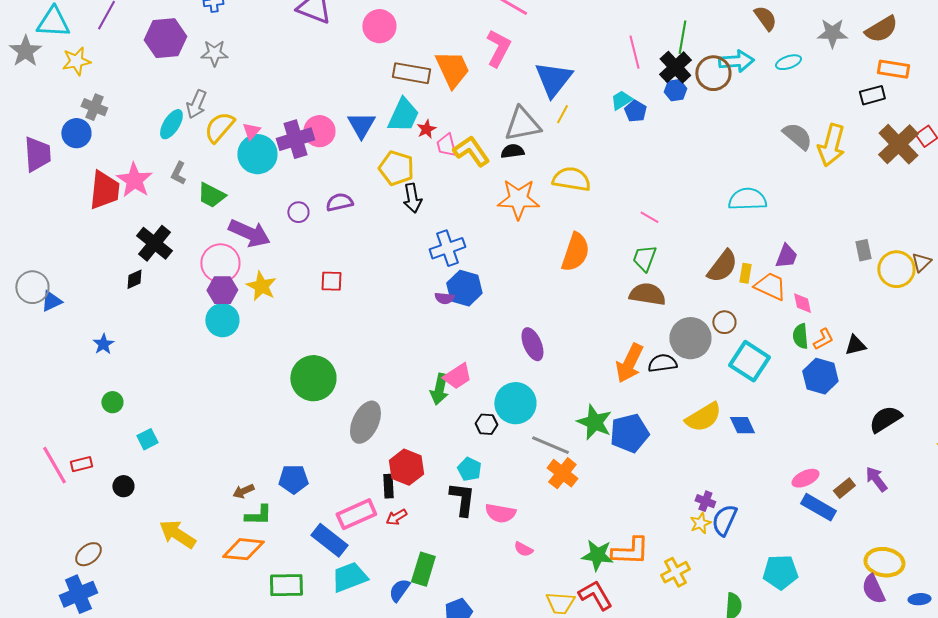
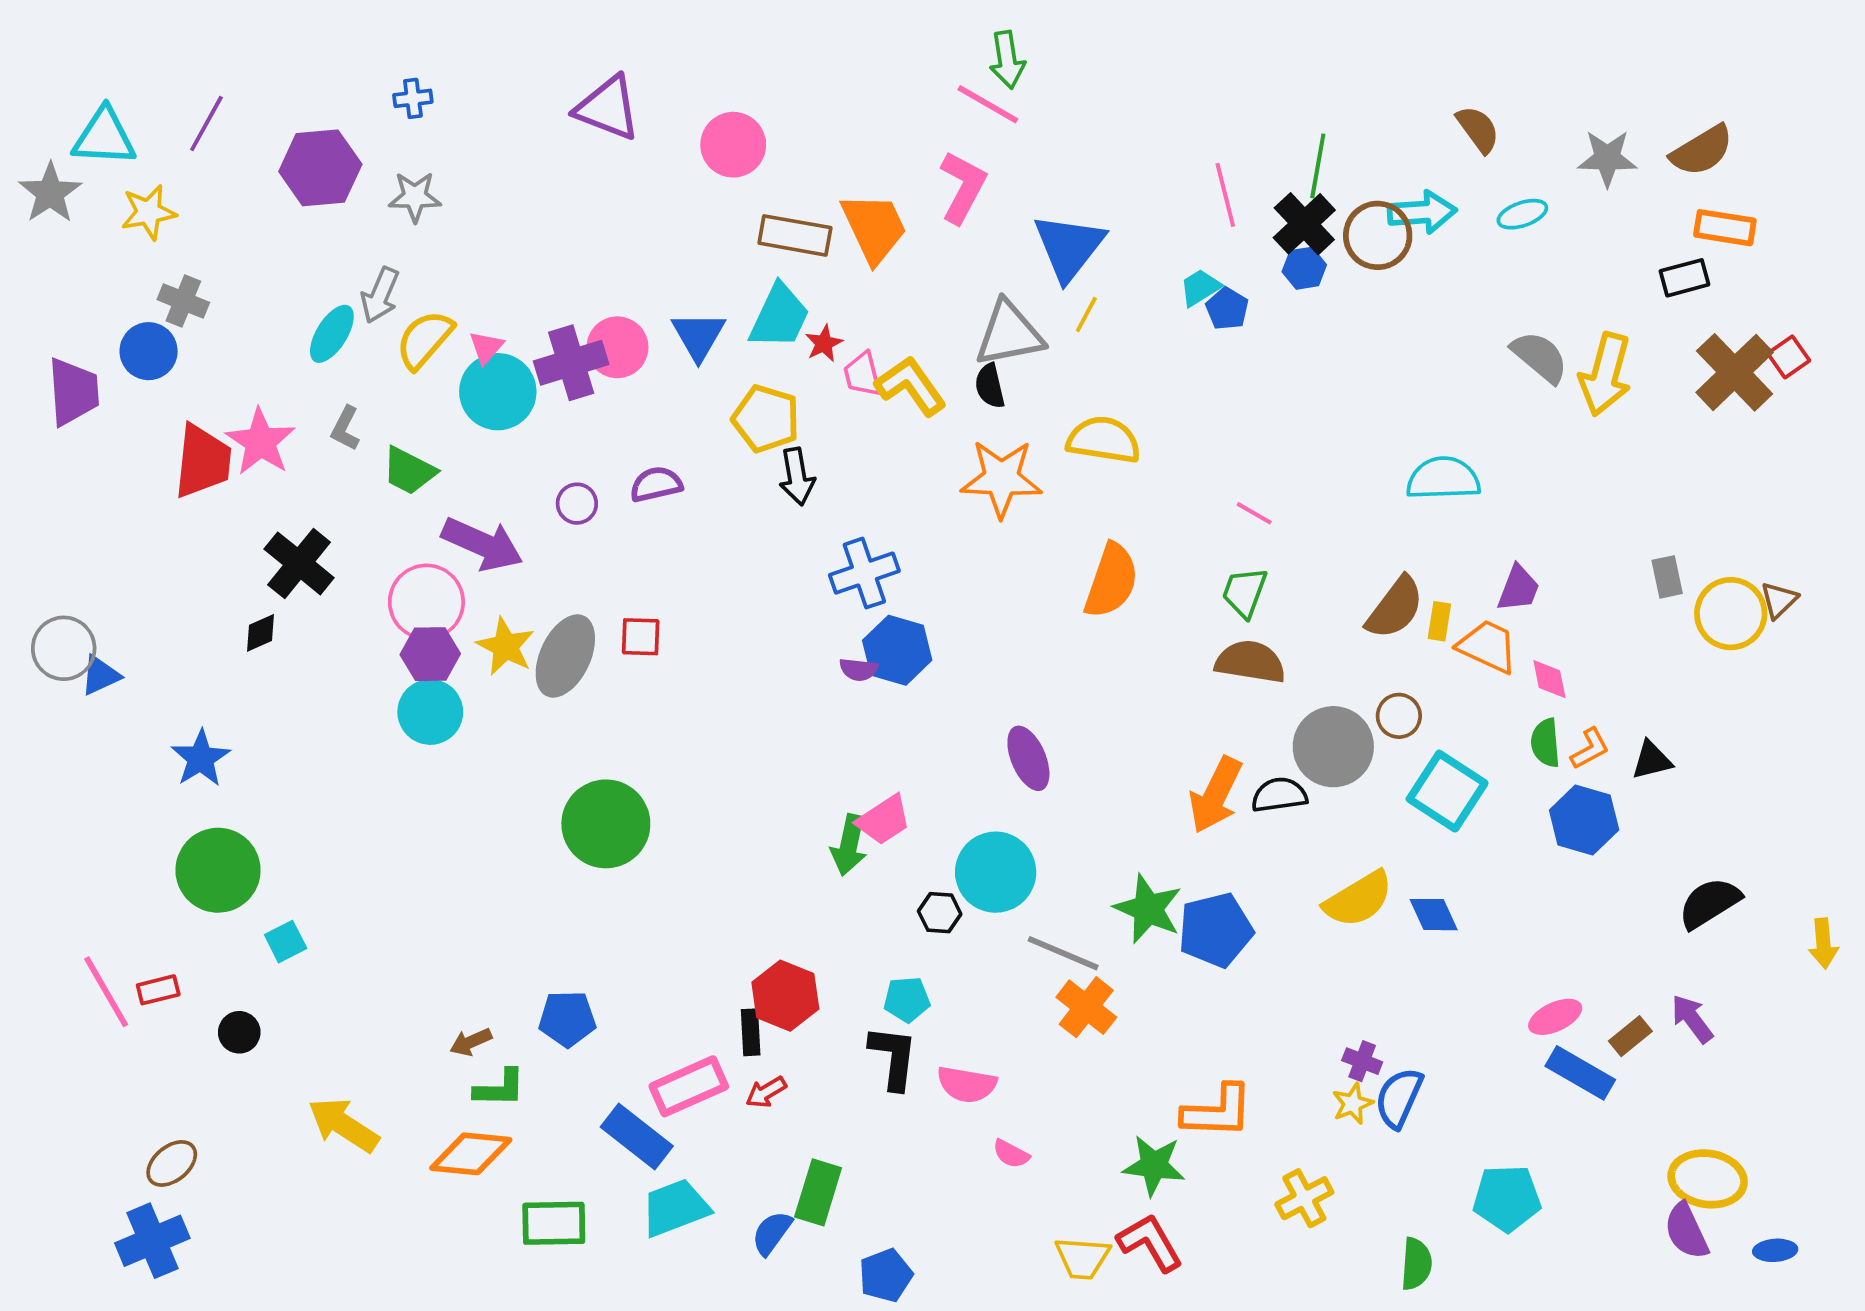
black semicircle: (512, 151) -> (990, 386), turned -95
blue star: (103, 344) -> (201, 758), size x1.4
green circle: (112, 402) -> (218, 870), size x2.0
gray ellipse: (365, 422) -> (565, 656), moved
cyan pentagon: (469, 469) -> (907, 999), turned -30
orange L-shape: (630, 551) -> (1218, 1111), moved

